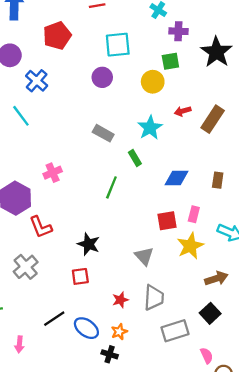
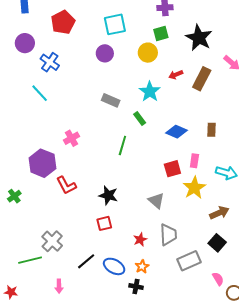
black star: (216, 52) -> (199, 38), moved
blue diamond: (176, 178) -> (177, 132), turned 30
gray cross: (26, 267) -> (52, 241), moved

